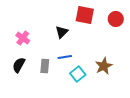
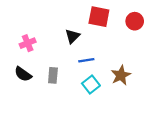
pink cross: (23, 38) -> (28, 43), turned 32
blue line: (65, 57) -> (86, 60), moved
black semicircle: (19, 65) -> (23, 74), turned -84

